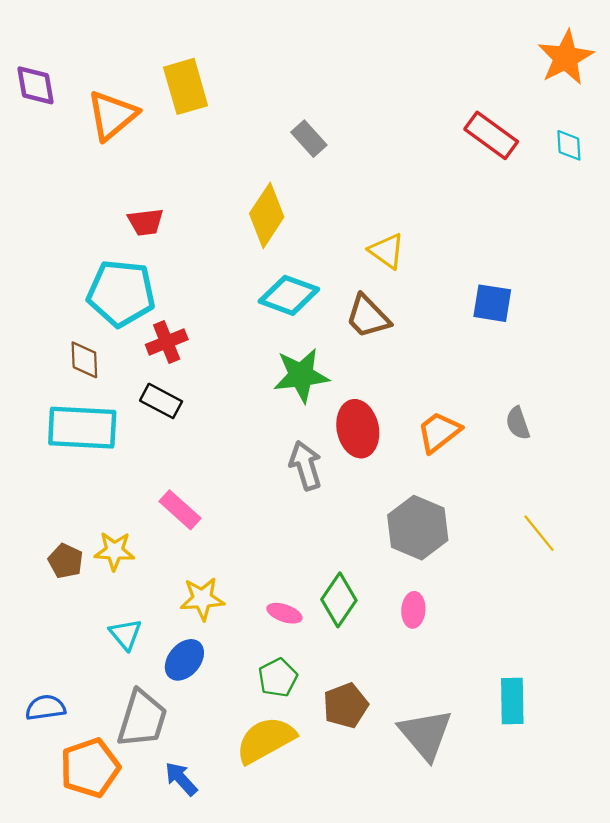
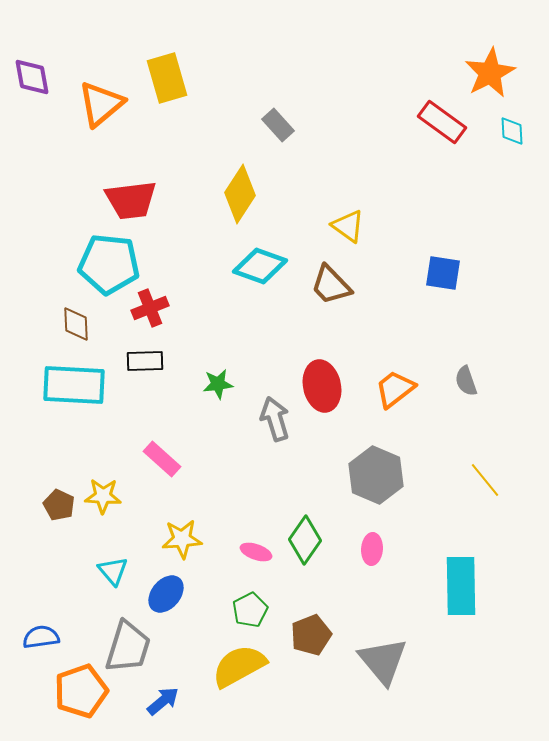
orange star: (566, 58) -> (490, 73), moved
red trapezoid: (146, 222) -> (131, 200), size x1.6
green star: (301, 375) -> (218, 384), moved, size x0.6
black rectangle: (161, 401) -> (145, 361), turned -30
cyan rectangle: (512, 701) -> (461, 586), moved, size x1.4
blue arrow: (181, 779) -> (163, 701), turned 92

